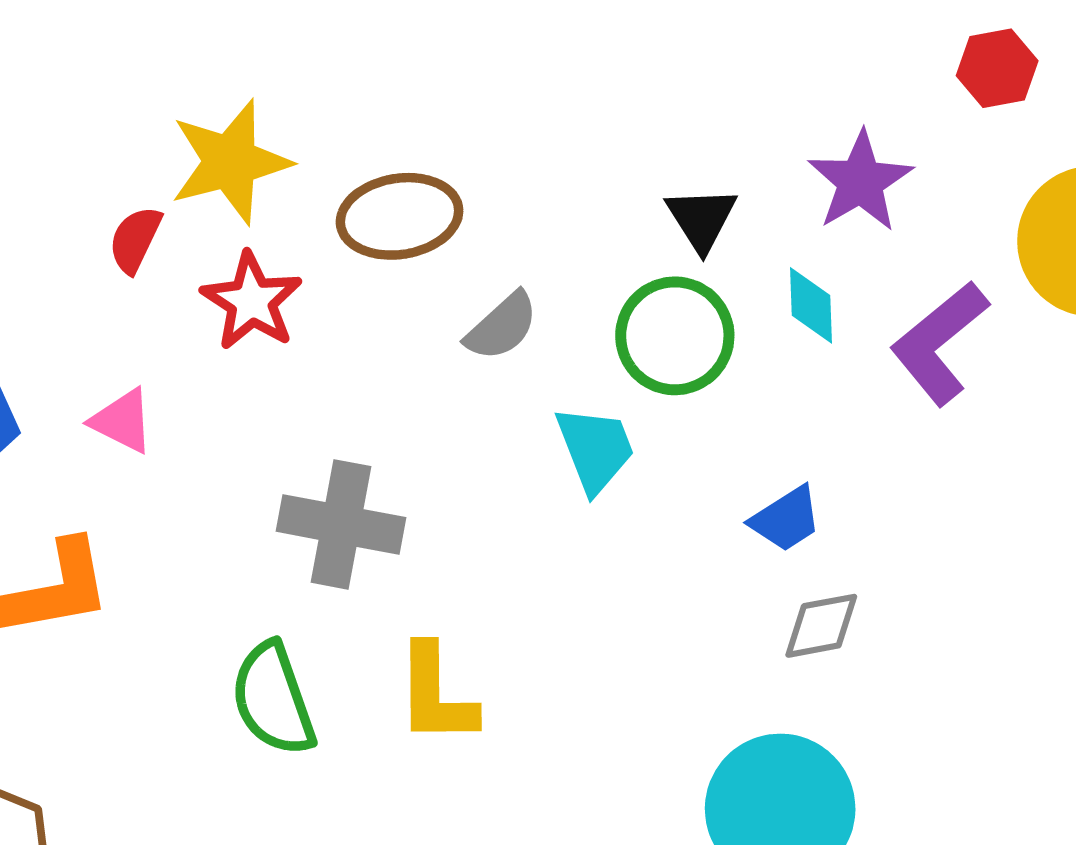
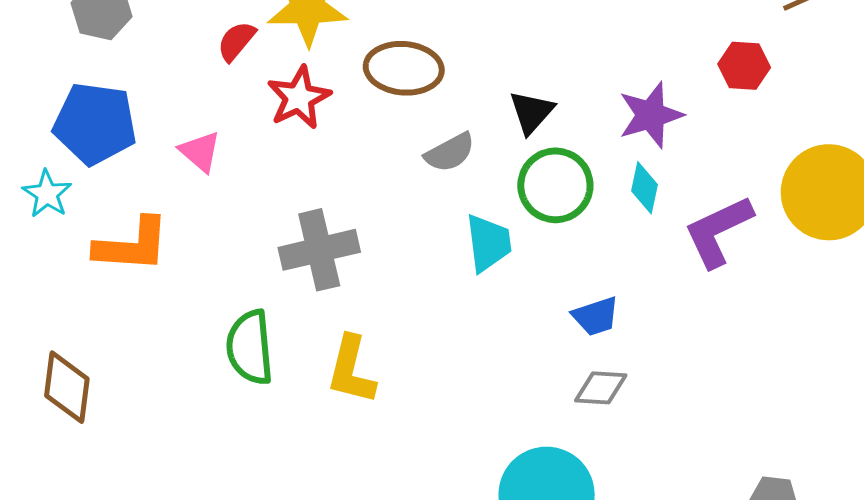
red hexagon: (997, 68) -> (744, 66), moved
purple star: (860, 181) -> (651, 115), moved
black triangle: (701, 219) -> (531, 112), moved
gray cross: (341, 524) -> (319, 250), turned -38

